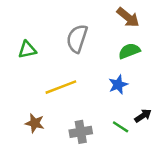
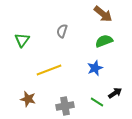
gray semicircle: (77, 39) -> (62, 31), size x0.6
green triangle: (27, 50) -> (22, 40), turned -42

